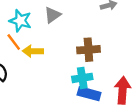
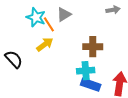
orange line: (14, 42) -> (49, 24), moved
yellow arrow: (33, 51) -> (45, 44), turned 138

